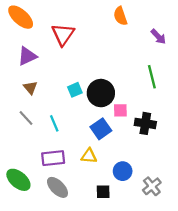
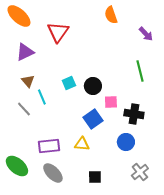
black circle: (101, 93) -> (93, 86), size x0.7
cyan line: (54, 123) -> (42, 97), moved
blue circle: (123, 171) -> (126, 142), moved

